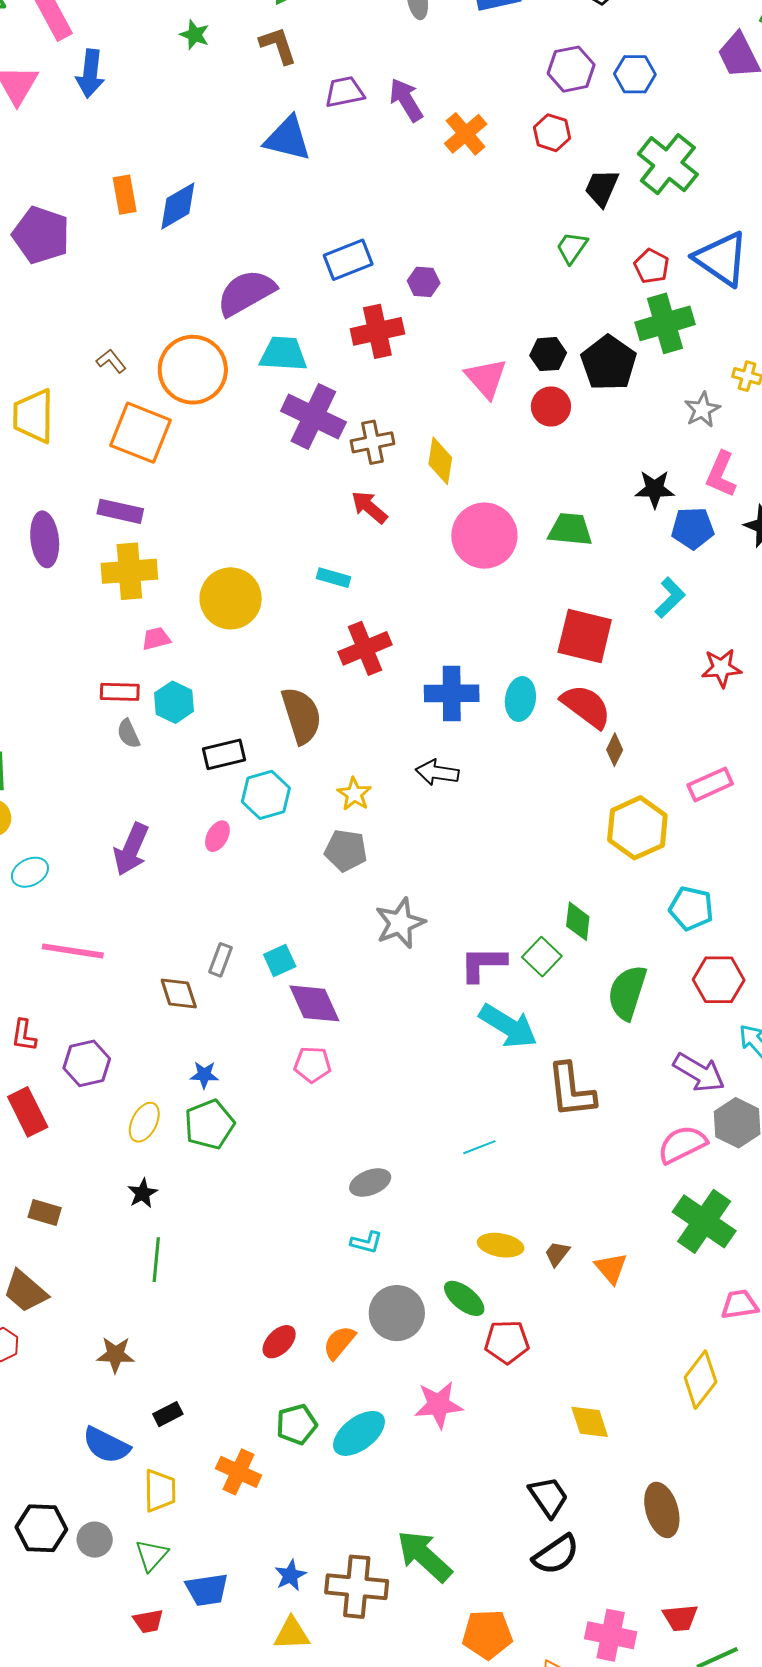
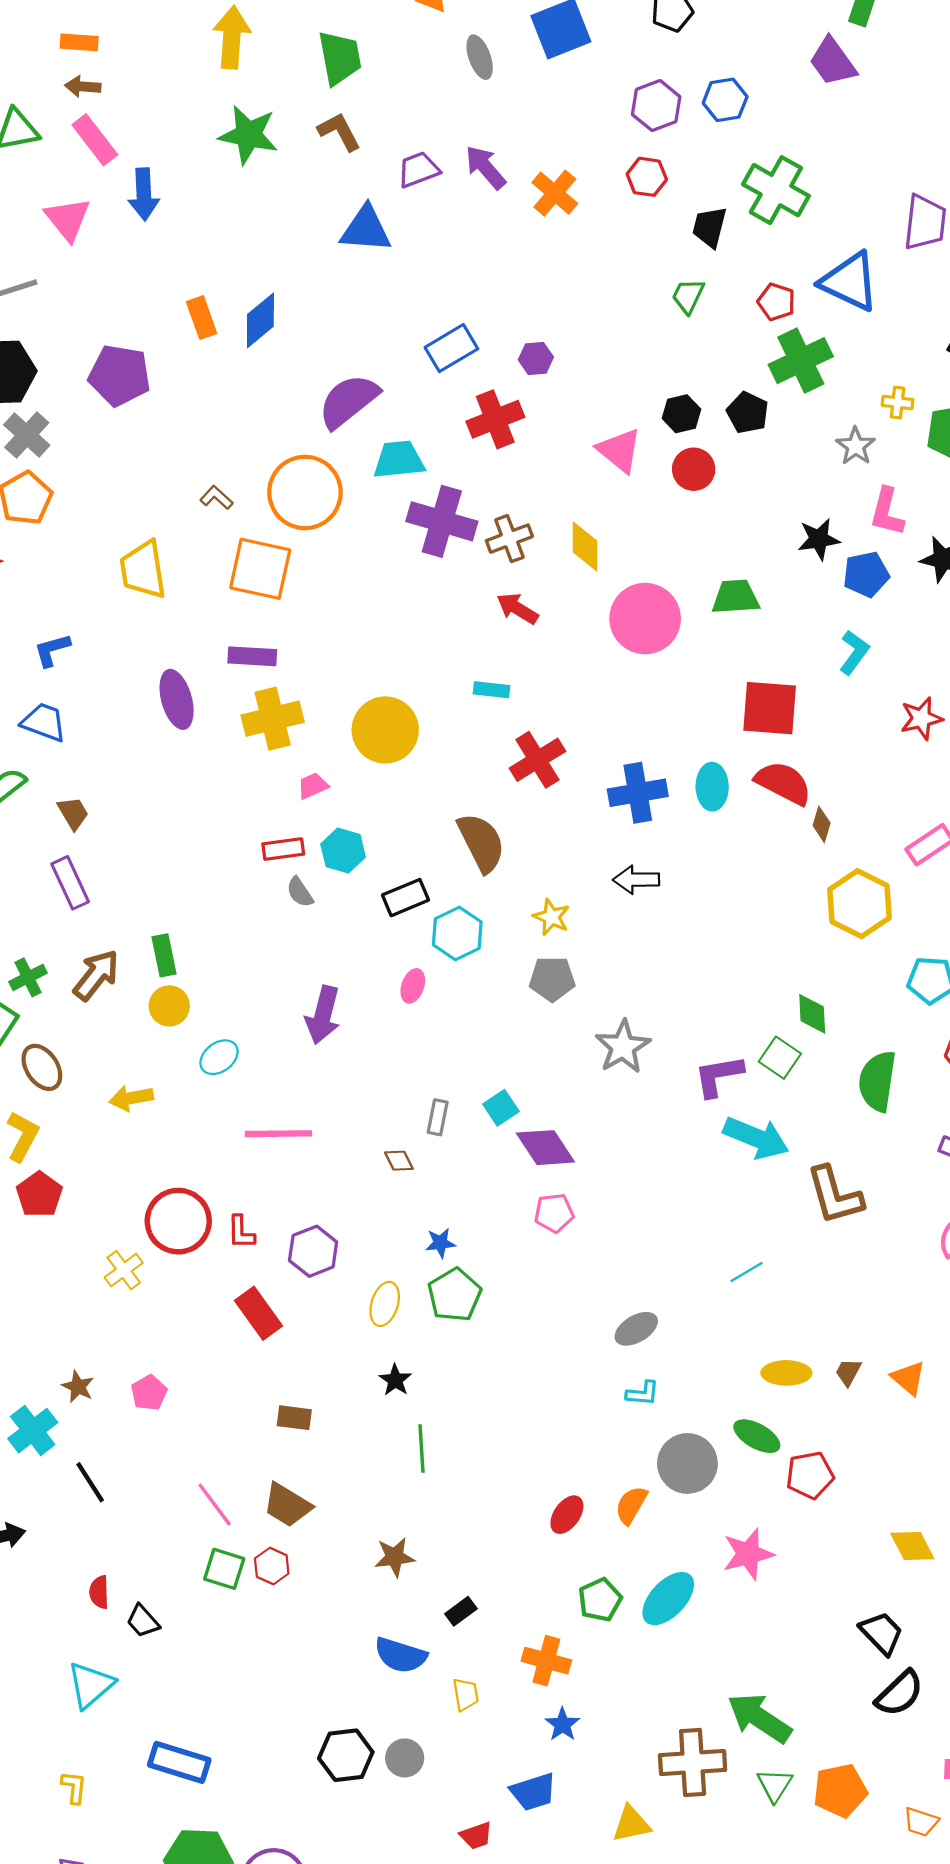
green star: (195, 35) -> (248, 135), size x1.8
black pentagon: (609, 363) -> (748, 413), size x0.7
brown diamond: (179, 994) -> (399, 1161), size x0.7
yellow trapezoid: (160, 1491) -> (466, 1694), size x0.7
green triangle: (152, 1555) -> (775, 1785), moved
blue star: (290, 1575) -> (562, 1724), moved

